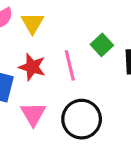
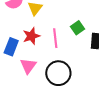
red star: (32, 67) -> (31, 36), turned 30

